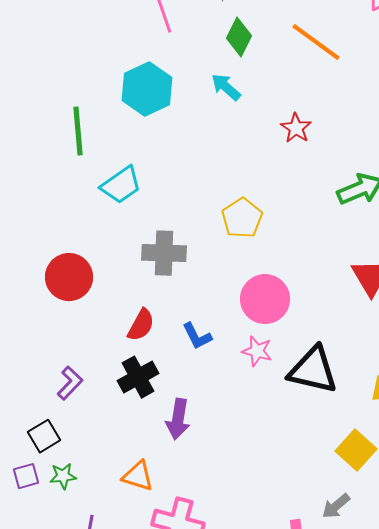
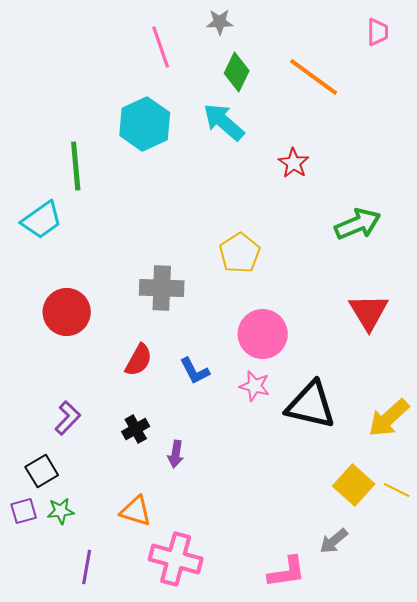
cyan arrow: (226, 87) -> (224, 122), size x1.4
cyan trapezoid: (121, 185) -> (42, 220), moved
black cross: (138, 377) -> (136, 429), moved, size x0.7
purple arrow: (178, 419) -> (176, 454), size x0.7

